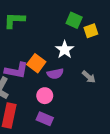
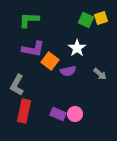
yellow square: (91, 31) -> (101, 18), moved
purple L-shape: (16, 71) -> (33, 49), moved
pink circle: (45, 96) -> (75, 114), moved

